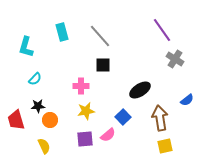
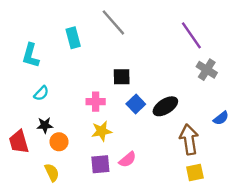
gray line: (100, 36) -> (113, 22), moved
blue square: (123, 117) -> (136, 104), moved

